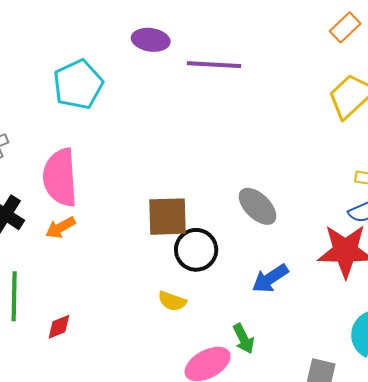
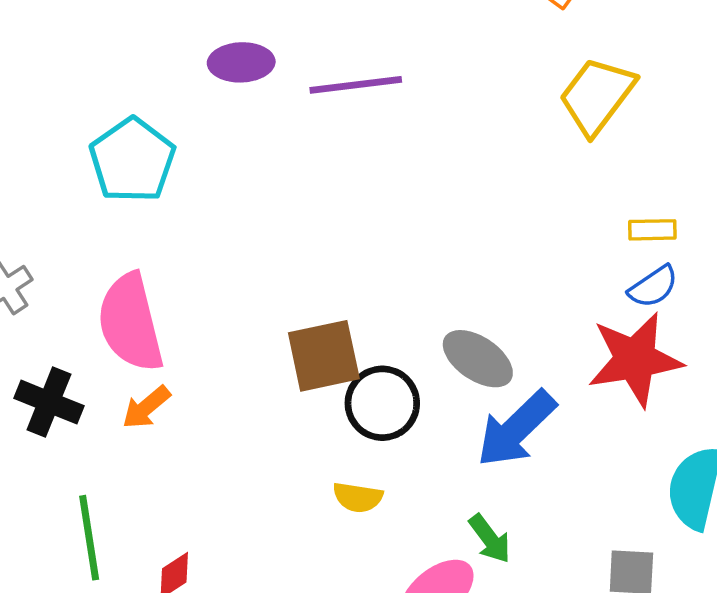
gray ellipse: (258, 206) -> (478, 359), moved
blue arrow: (270, 278) -> (516, 429), size x1.4

